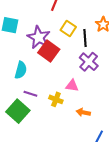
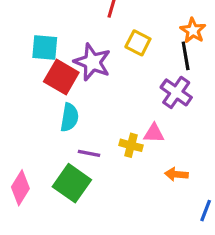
black line: (85, 38) -> (186, 56), moved
red square: (49, 51) -> (61, 77), moved
yellow cross: (56, 99) -> (131, 145), moved

